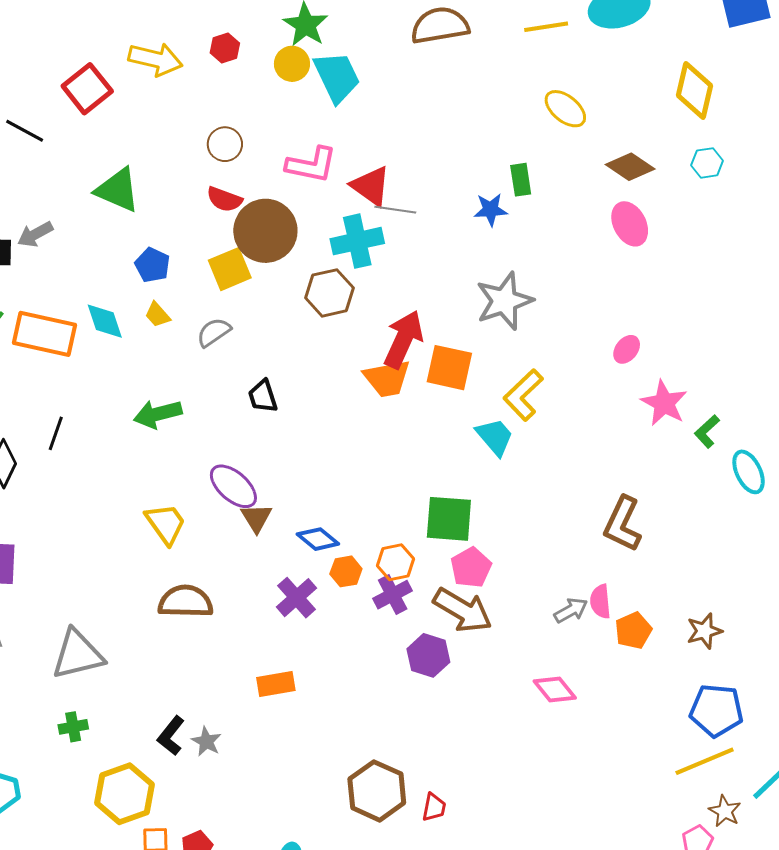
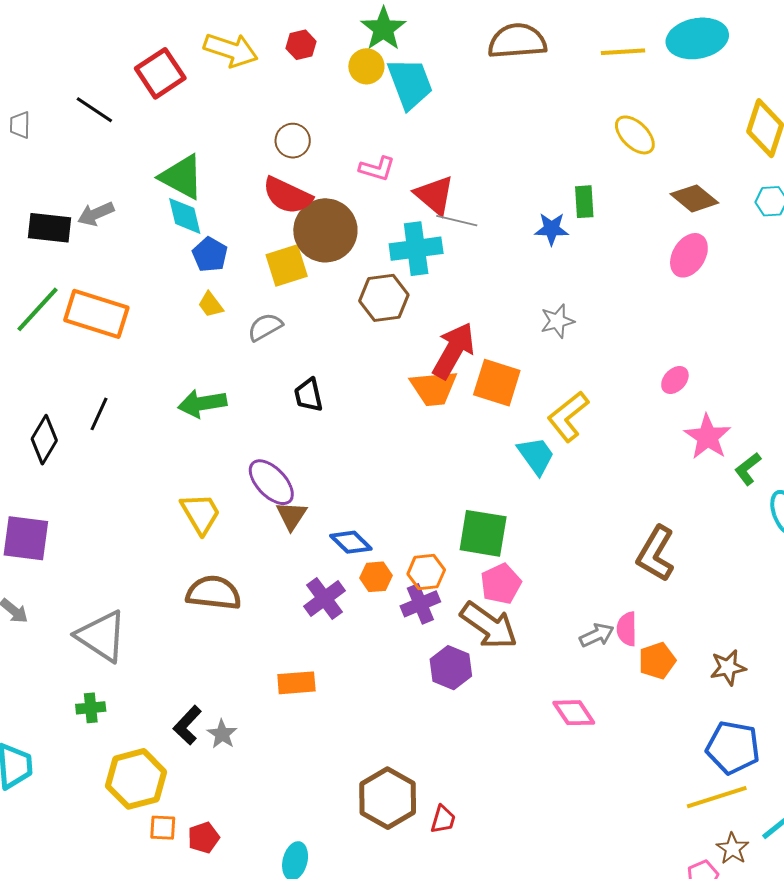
pink L-shape: (311, 165) -> (377, 169), size x0.7
red semicircle: (224, 199) -> (287, 195), size x1.4
pink ellipse: (630, 224) -> (689, 255), turned 54
gray star: (504, 301) -> (557, 321), size x0.6
cyan diamond: (105, 321) -> (185, 216), moved
gray triangle: (78, 654) -> (101, 636), turned 42

